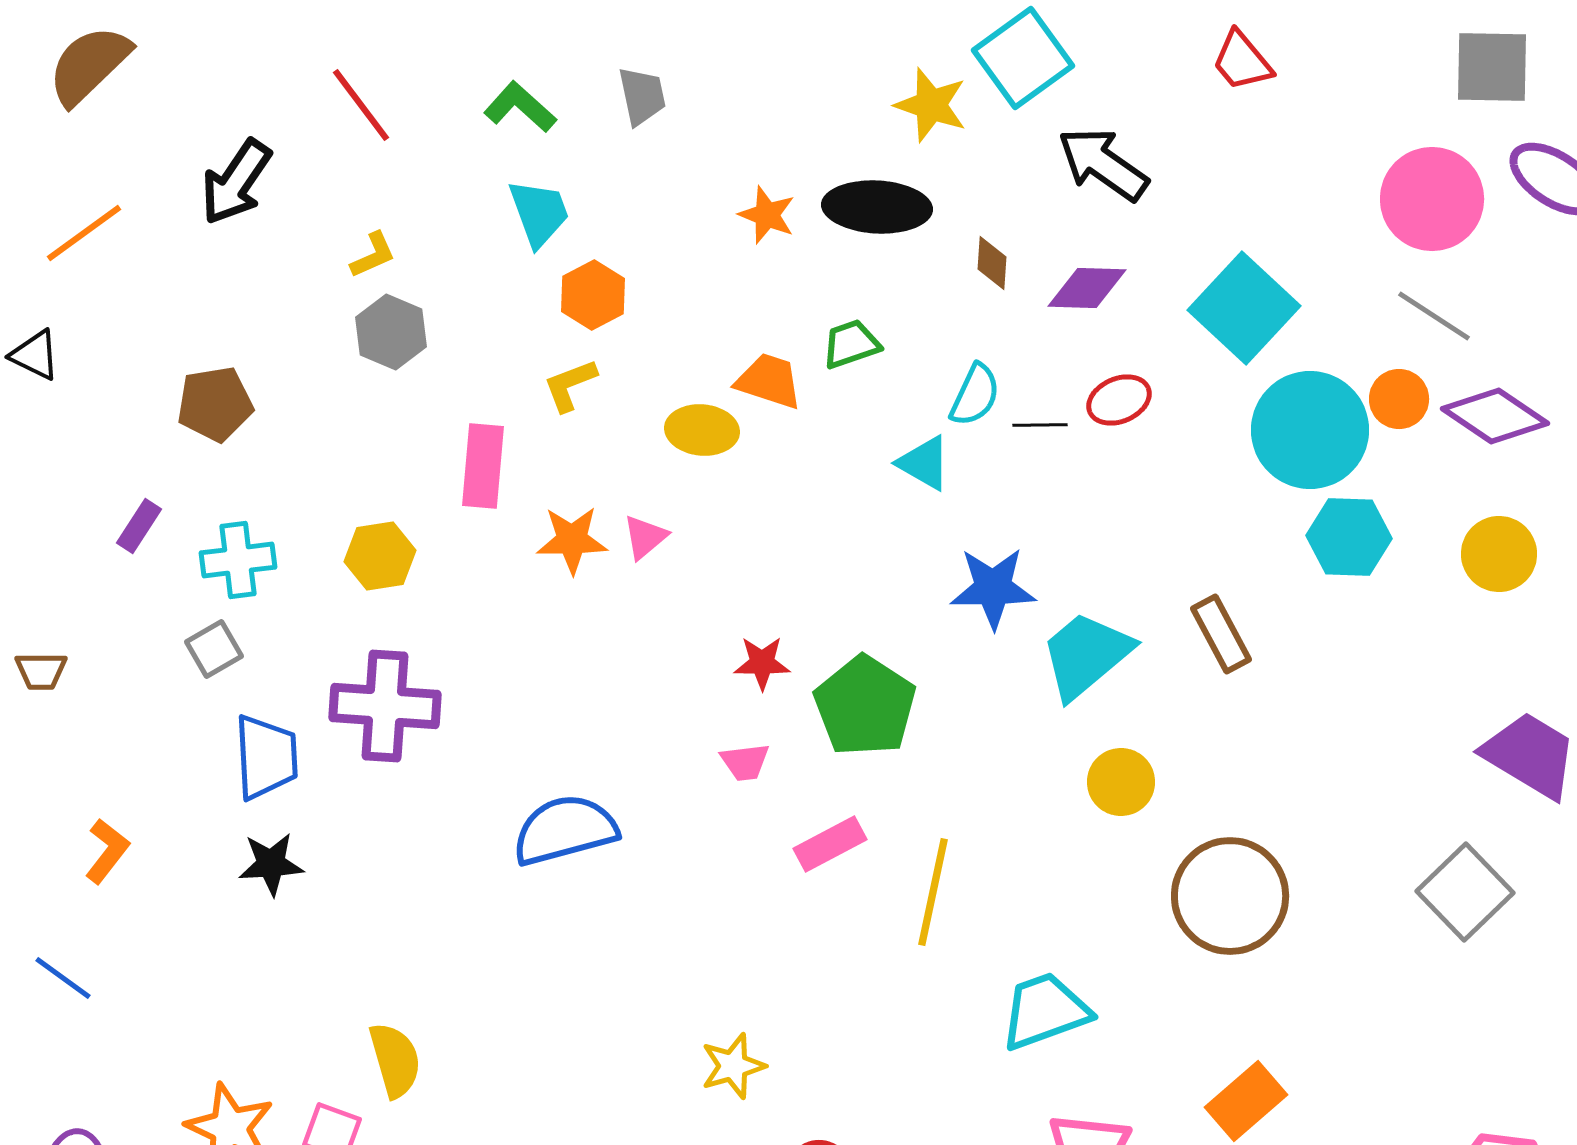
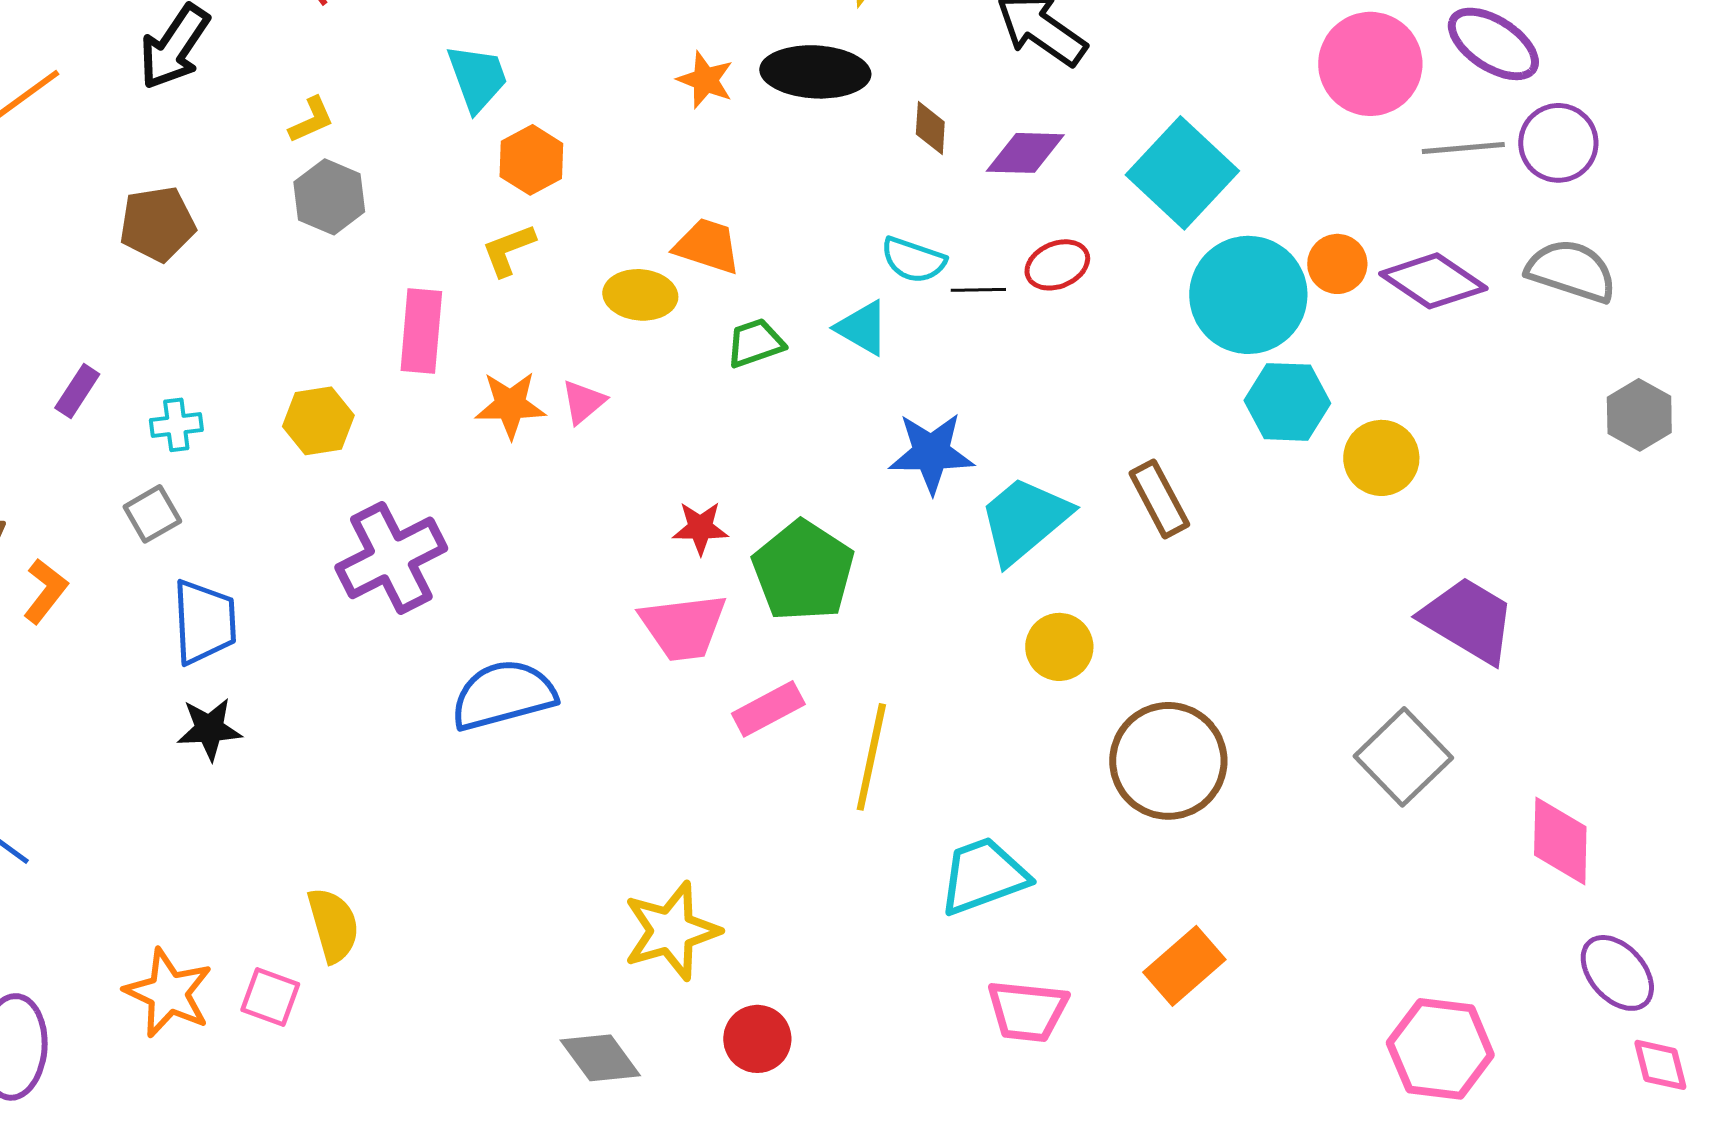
gray line: (1434, 316) -> (1463, 148), moved, turned -38
green trapezoid: (851, 344) -> (755, 343), moved
cyan semicircle: (975, 395) -> (913, 260), turned 84
brown pentagon: (215, 404) -> (157, 224), moved
yellow circle: (1499, 554) -> (1381, 458), moved
cyan cross: (238, 560) -> (176, 425), size x0.7
purple cross: (385, 706) -> (391, 558), moved, turned -31
pink trapezoid: (745, 762) -> (683, 627), size x1.8
orange L-shape: (107, 851) -> (45, 591), moved
yellow star: (733, 1066) -> (671, 931), size x1.5

